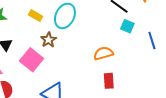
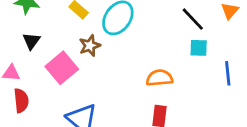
cyan square: (127, 26) -> (199, 48), turned -32

